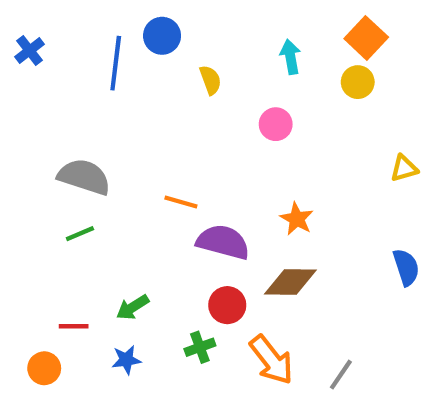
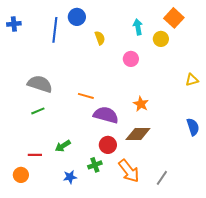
blue cross: (29, 51) -> (14, 24), turned 32
yellow circle: (358, 82) -> (161, 39), moved
blue star: (126, 360) -> (70, 177), moved

